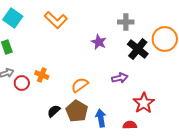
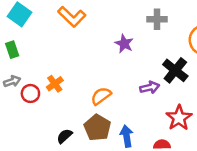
black cross: (138, 49) -> (175, 70), moved
orange cross: (42, 75) -> (55, 84), turned 32
black semicircle: (54, 111) -> (65, 136), moved

